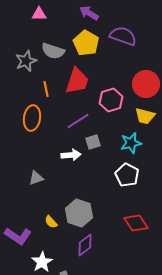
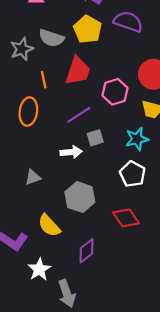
gray hexagon: (79, 213) -> (80, 197), moved
yellow semicircle: (51, 222) -> (49, 226), size x1.6
red diamond: (136, 223) -> (126, 218), moved

